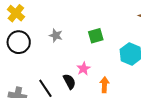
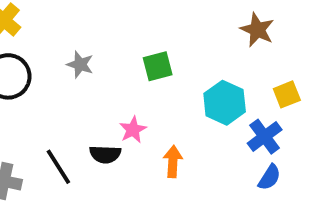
black semicircle: (69, 82) -> (105, 154), turned 119

